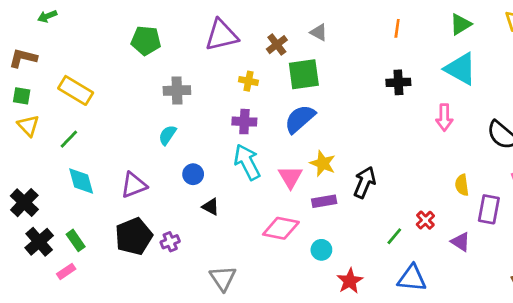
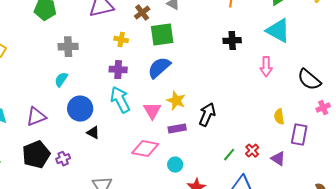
blue circle: (193, 174) -> (80, 109), size x1.6
red cross: (425, 220) -> (252, 151), moved

